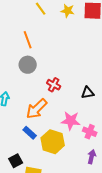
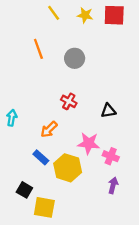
gray circle: (28, 65) -> (75, 58), moved
orange arrow: (37, 109) -> (49, 129), size x0.7
black square: (16, 161) -> (24, 190), turned -32

